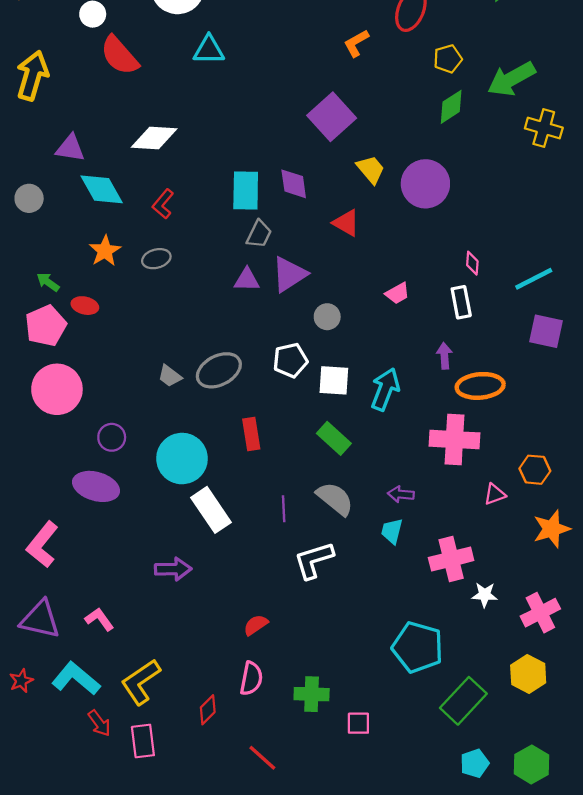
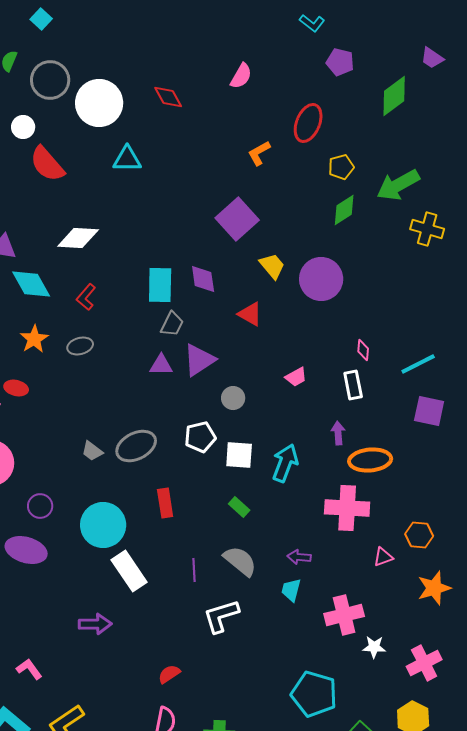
green rectangle: (334, 438) -> (239, 507), size x0.7

